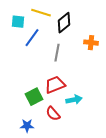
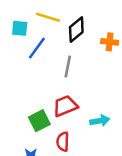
orange cross: (91, 43) -> (110, 42), moved
cyan arrow: (74, 100) -> (100, 121), moved
red semicircle: (53, 114) -> (63, 142), turned 42

